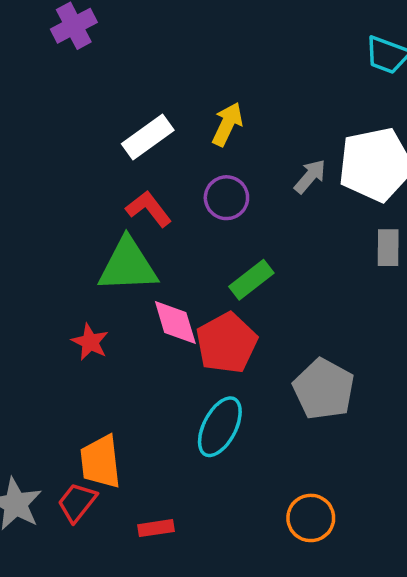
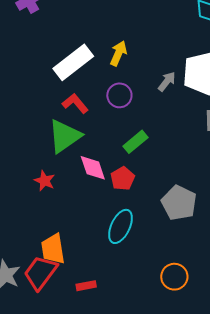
white rectangle: (148, 137) -> (73, 62), size x1.4
green triangle: (128, 265) -> (65, 136), turned -30
red pentagon: (227, 343) -> (123, 178), size x0.7
red trapezoid: (77, 502) -> (40, 273), size x1.5

